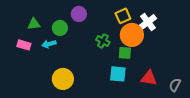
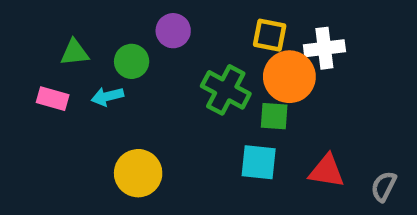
yellow square: (123, 16) -> (270, 35), turned 35
white cross: (148, 22) -> (324, 48), turned 30
green cross: (103, 41) -> (226, 90), size x1.5

